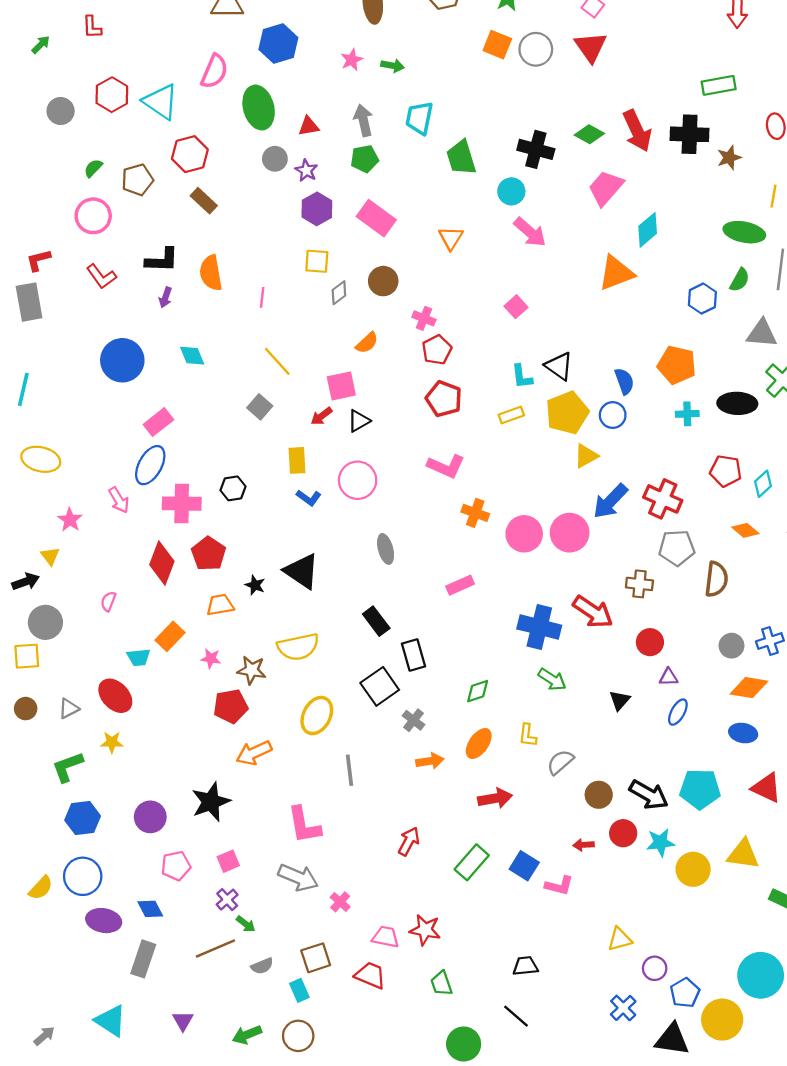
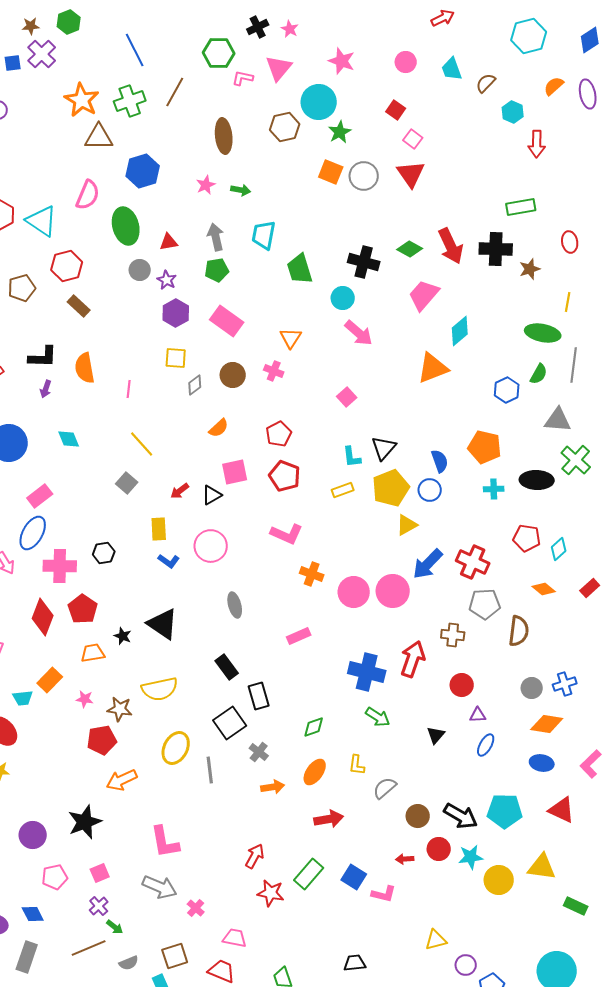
pink cross: (424, 318) -> (274, 371), moved
black triangle: (559, 366) -> (384, 448), turned 36
pink square: (341, 386) -> (235, 472), moved
red arrow: (593, 612) -> (413, 659), turned -105
gray line: (349, 770) -> (210, 770), moved
red star: (425, 930) -> (271, 893), moved

